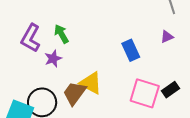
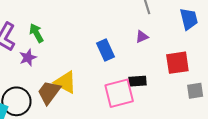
black rectangle: (170, 90) -> (137, 81), moved, turned 30
pink square: (145, 93) -> (119, 93), turned -32

